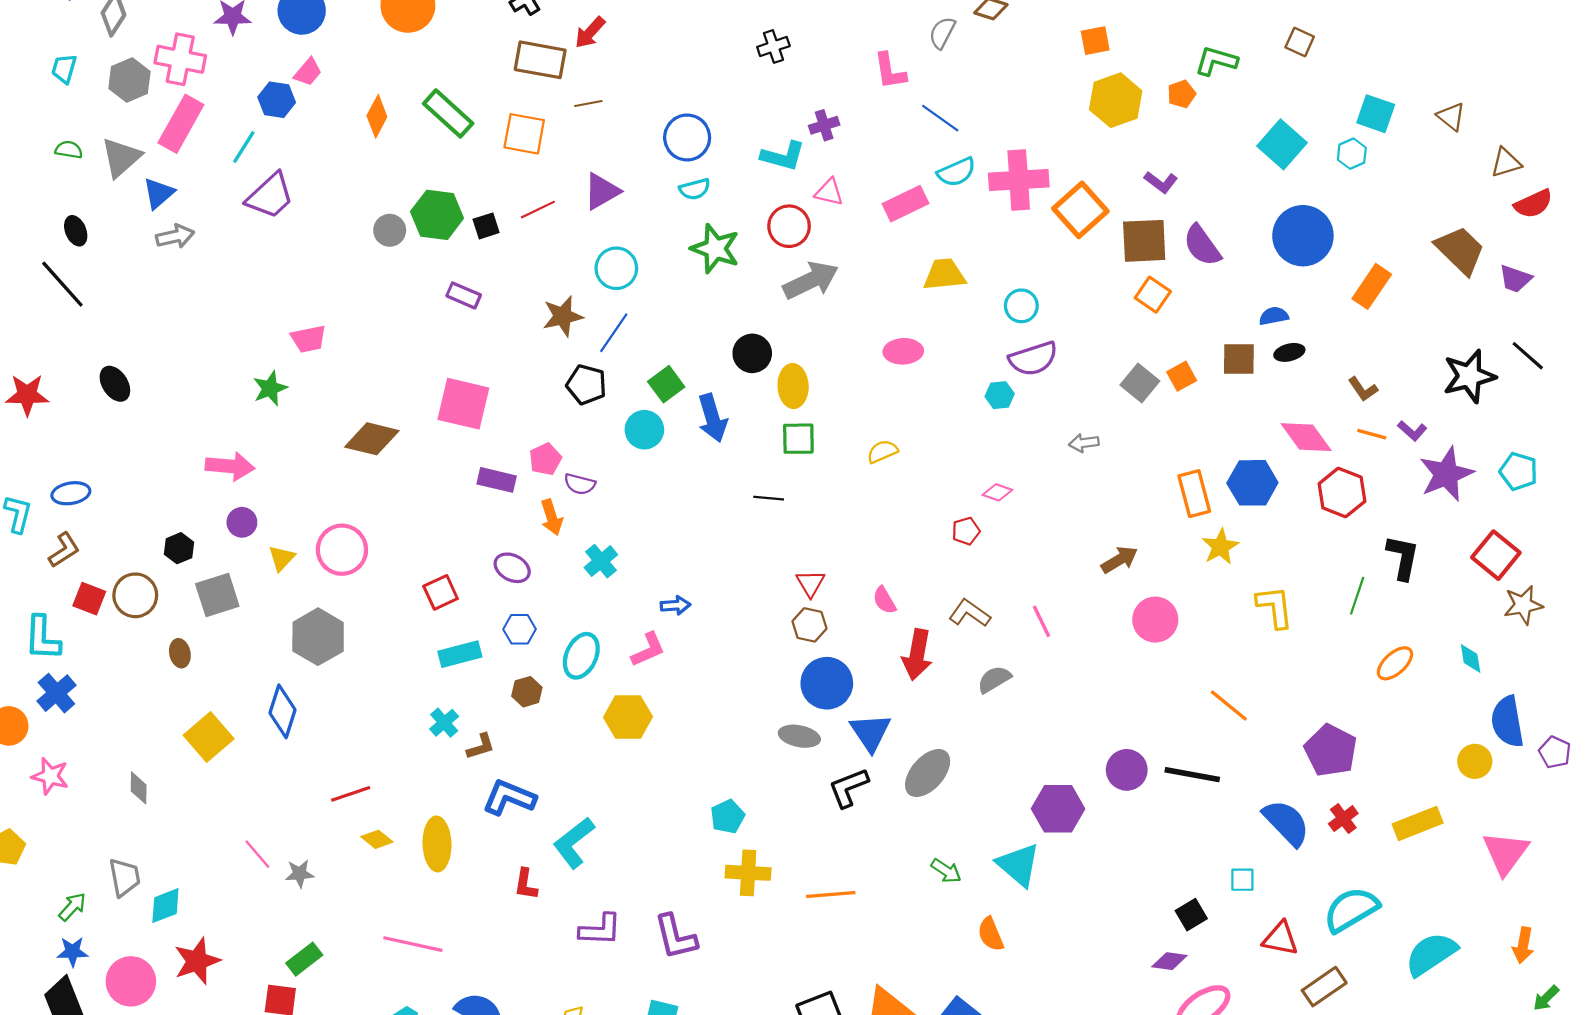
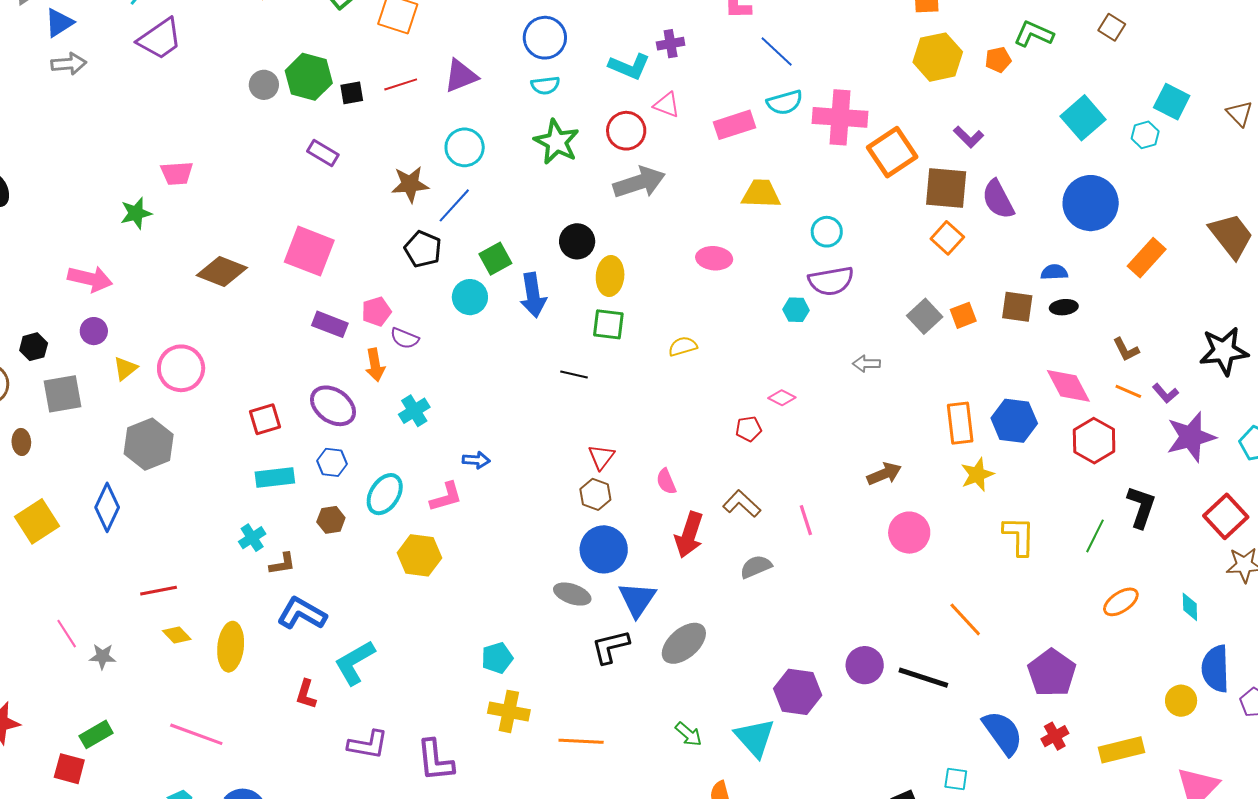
purple ellipse: (512, 568) -> (333, 406), size x1.4

